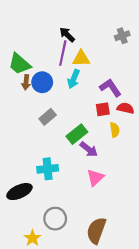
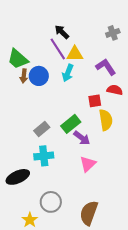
purple line: (63, 53) -> (58, 49), turned -45
purple L-shape: (110, 88) -> (106, 67), moved
red semicircle: (126, 108) -> (115, 90), moved
gray rectangle: (48, 117) -> (42, 129), moved
yellow semicircle: (115, 130) -> (106, 120), size x1.5

